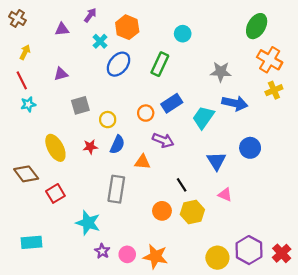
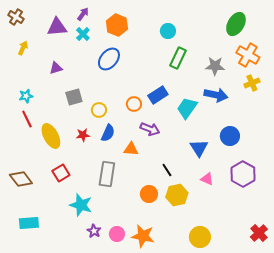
purple triangle: (62, 29) -> (57, 27), size x1.5
cyan cross: (100, 41) -> (83, 34), moved
green rectangle: (160, 64) -> (178, 58), moved
gray star: (221, 72) -> (215, 66), moved
red line: (22, 80) -> (27, 119), moved
brown diamond: (26, 174) -> (21, 179), moved
red square: (55, 193) -> (61, 173), moved
purple hexagon: (249, 250) -> (243, 174), moved

